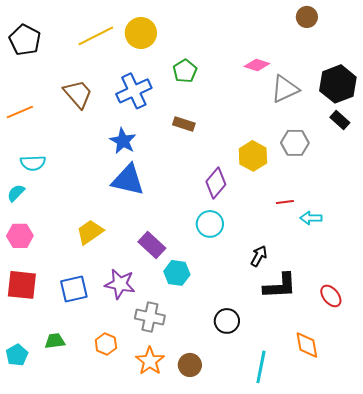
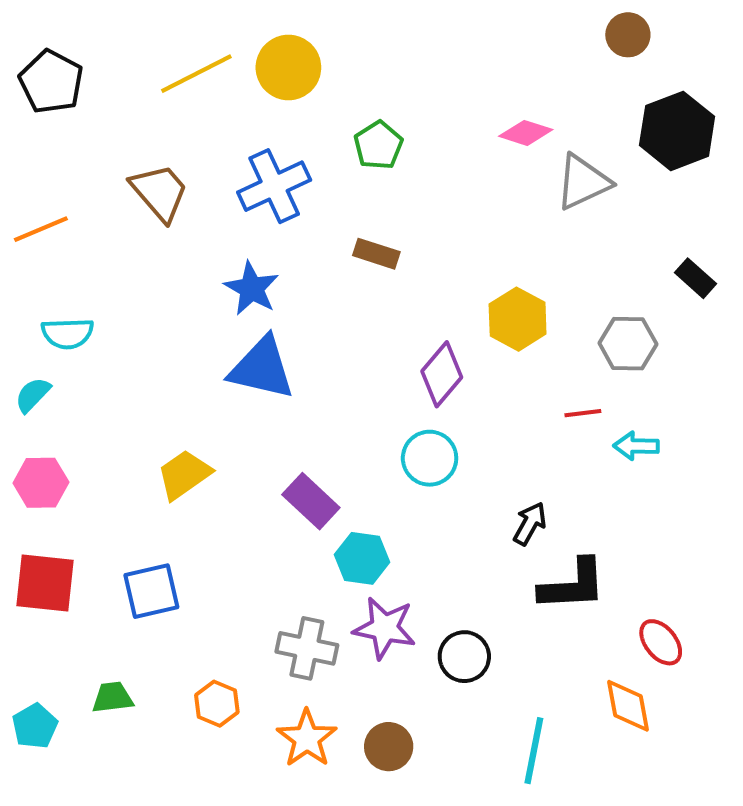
black hexagon: (338, 84) -> (677, 131), moved
black rectangle: (340, 120) -> (695, 278), moved
gray hexagon: (295, 143) -> (628, 344), moved
purple star: (120, 284) -> (385, 628), moved
red ellipse: (331, 296) -> (661, 642), moved

